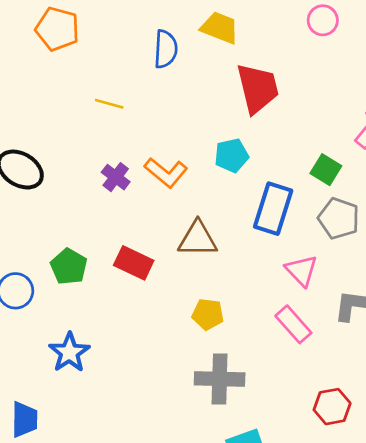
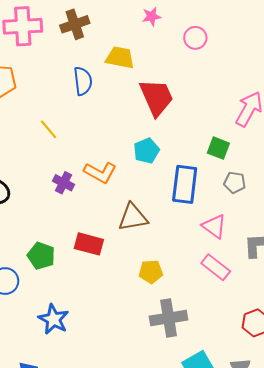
yellow line: (109, 104) -> (49, 129), turned 45
gray pentagon: (339, 218) -> (235, 183), size x0.7

